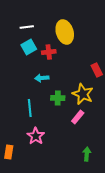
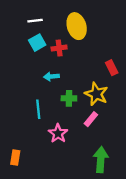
pink star: (36, 136) -> (58, 133), moved
green arrow: (87, 154) -> (101, 160), size x1.6

